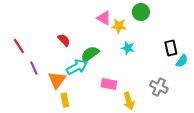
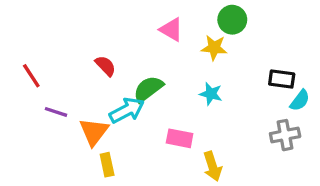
yellow star: (119, 26) -> (214, 48), moved
cyan star: (128, 48) -> (211, 94), moved
black rectangle: (171, 48) -> (282, 79), turned -70
purple line: (34, 68) -> (56, 112), turned -48
gray cross: (159, 87) -> (285, 135), moved, turned -36

